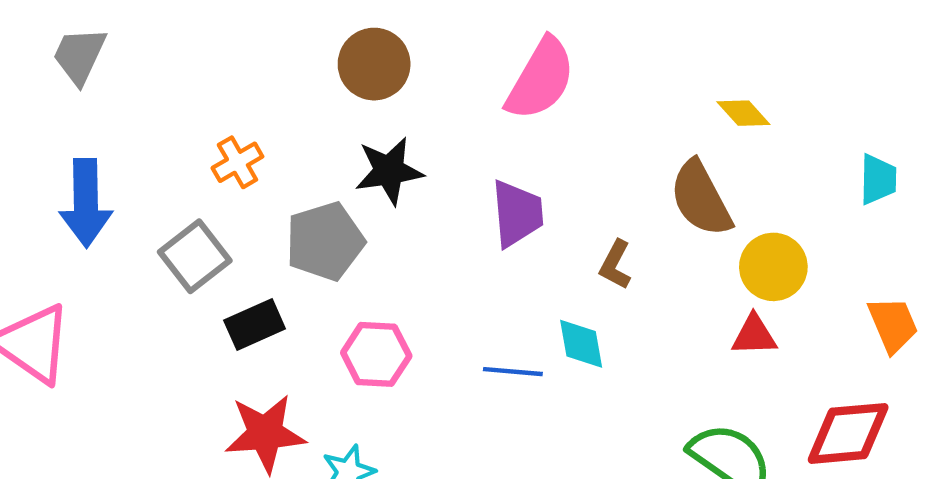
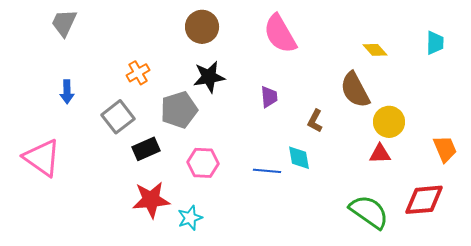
pink semicircle: (541, 79) -> (280, 34), turned 120
cyan trapezoid: (878, 179) -> (435, 43), moved
blue arrow: (86, 203) -> (67, 92), size x0.6
purple trapezoid: (517, 214) -> (269, 97), size x0.7

